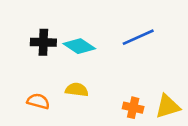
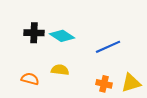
blue line: (138, 37) -> (108, 47), moved

